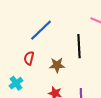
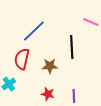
red semicircle: (29, 58) -> (22, 59), size x1.5

